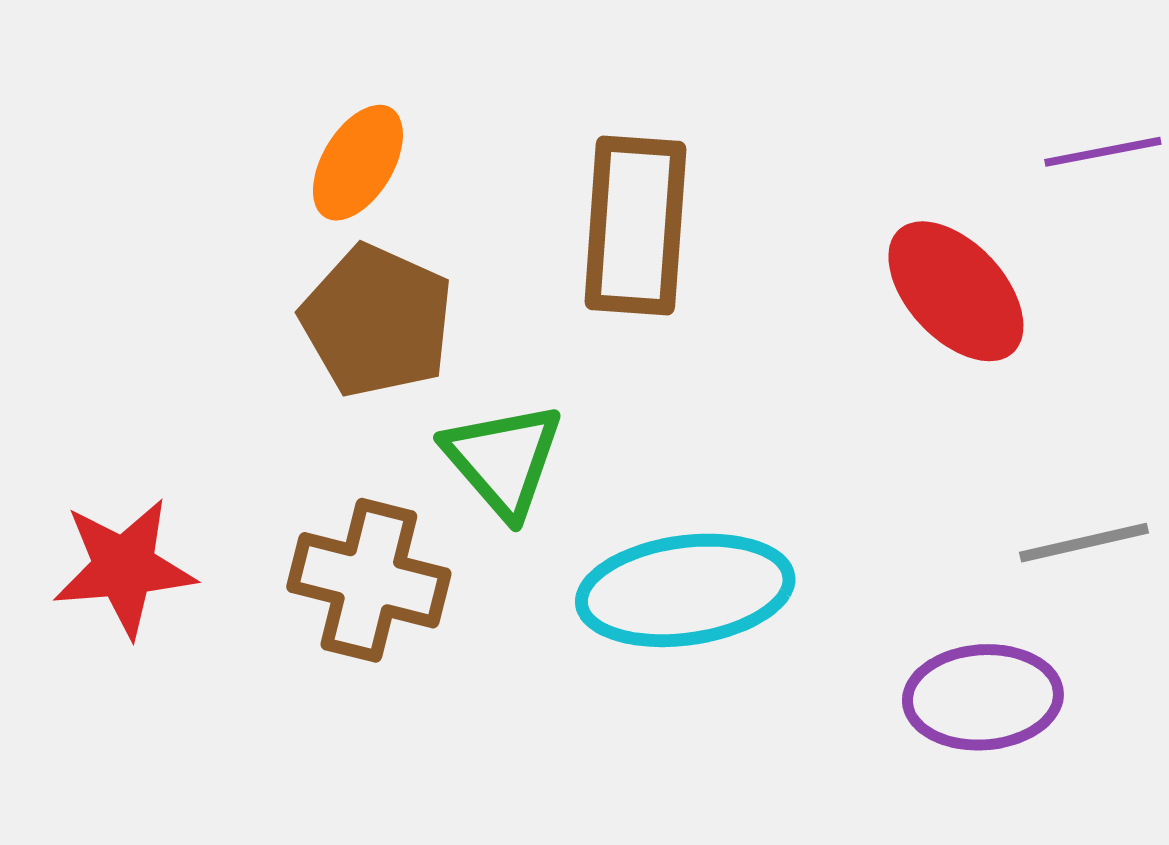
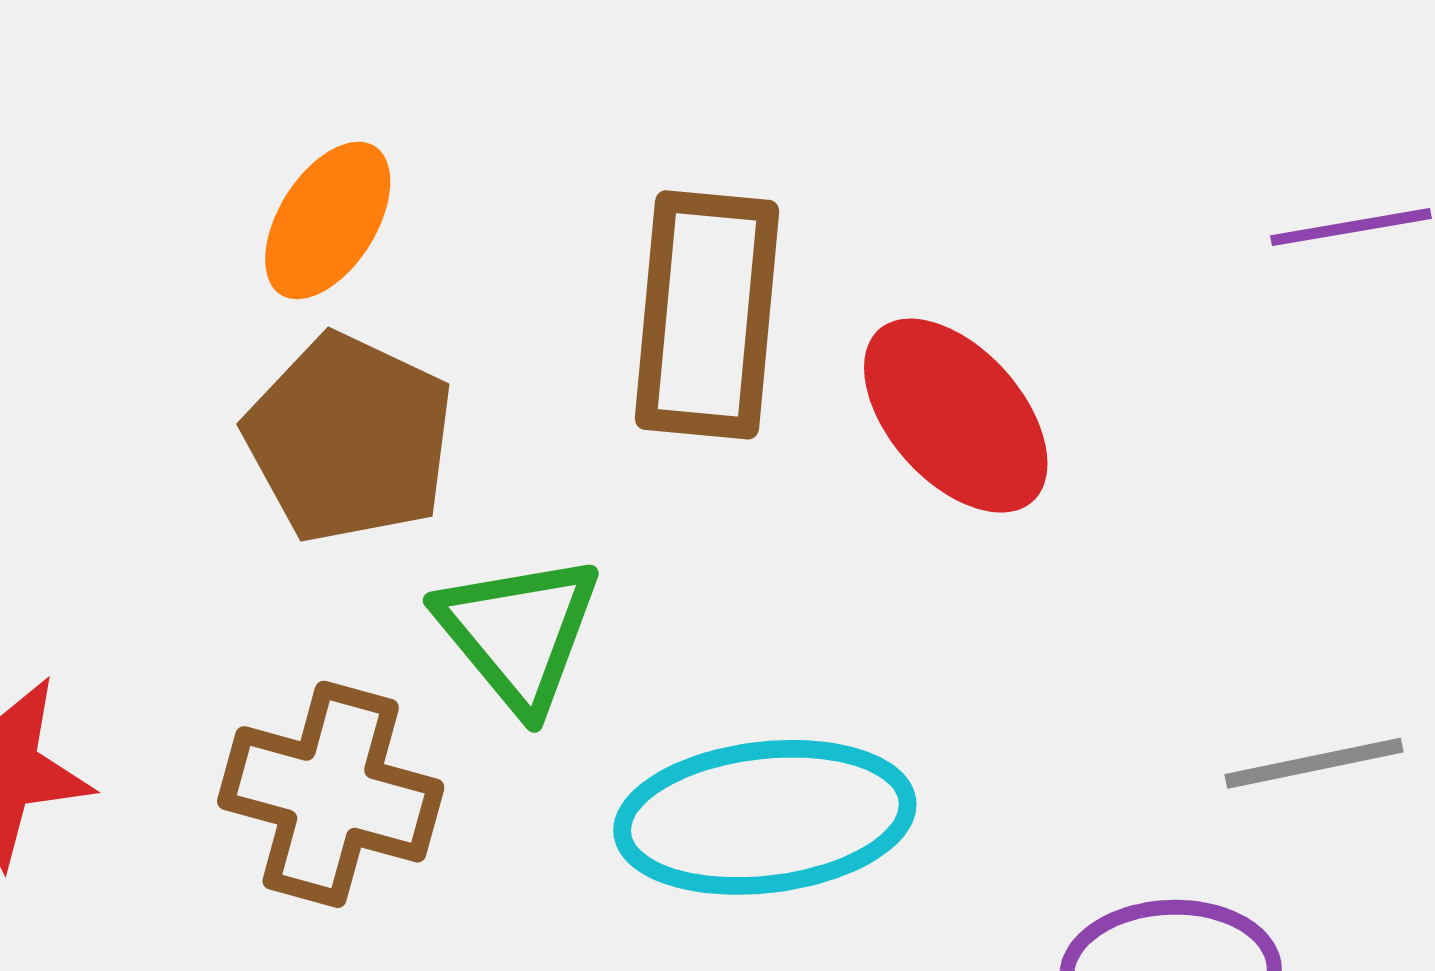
red ellipse: (956, 291) -> (956, 416), moved

